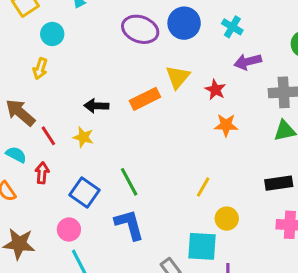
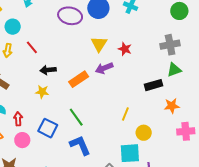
purple arrow: (248, 62) -> (104, 68), moved
orange rectangle: (145, 99) -> (79, 79), moved
orange star: (226, 125) -> (172, 106), moved
red line: (48, 136) -> (32, 47), moved
black rectangle: (279, 183) -> (153, 85), moved
pink circle: (69, 229) -> (22, 140), moved

